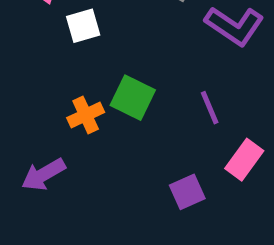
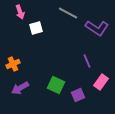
green square: (133, 98) -> (56, 85), moved
orange cross: (86, 115) -> (13, 64), moved

